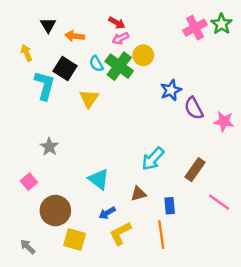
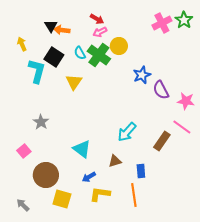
black triangle: (48, 25) -> (51, 26), moved
pink line: (219, 202) -> (182, 127), moved
yellow L-shape: (120, 233) -> (100, 194), turned 35

